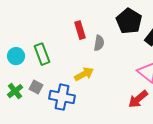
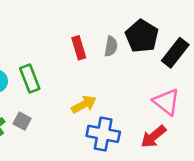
gray semicircle: (99, 43) -> (111, 46), moved
blue cross: (62, 97) -> (103, 134), moved

